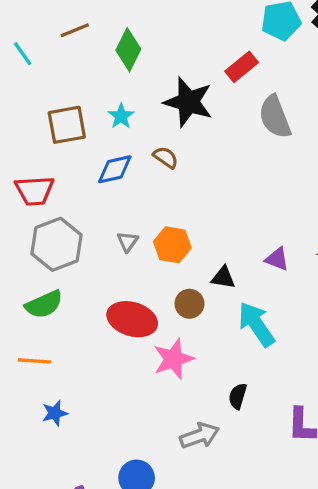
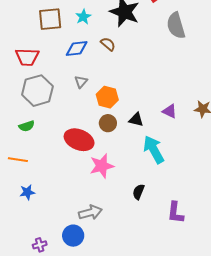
gray triangle: (128, 242) -> (81, 82), moved
green semicircle: (44, 304) -> (27, 126), size x0.7
brown circle: (189, 304) -> (108, 123), moved
gray arrow: (200, 436) -> (90, 212), moved

